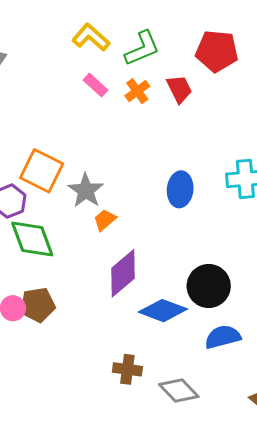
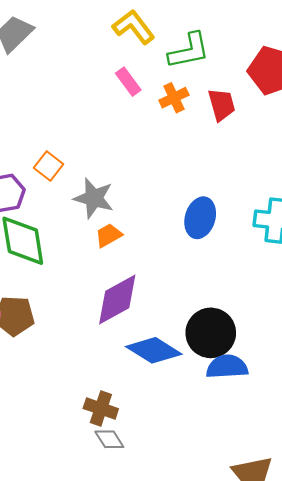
orange square: (42, 171) -> (49, 166), size x0.6
gray star: (86, 191) -> (94, 198), turned -30
blue semicircle: (223, 337) -> (227, 367), moved
gray diamond: (179, 390) -> (109, 439), moved, size x0.7

